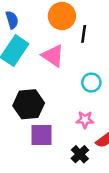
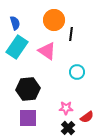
pink star: (85, 120) -> (66, 108), moved
purple square: (41, 135) -> (28, 118), moved

